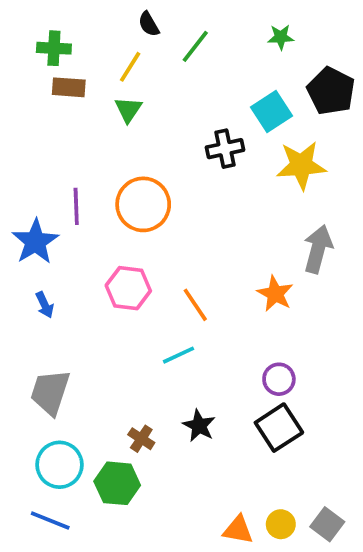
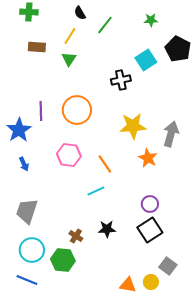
green cross: (54, 48) -> (29, 12), moved
yellow star: (301, 165) -> (133, 126), moved
black star: (199, 426) -> (107, 229), turned -30
gray square: (327, 524) -> (168, 266), moved

